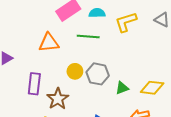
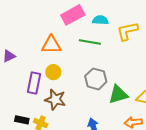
yellow circle: (75, 71) -> (53, 72), moved
green triangle: (122, 88) -> (118, 94), size x1.5
brown star: (58, 99) -> (55, 100), turned -30

